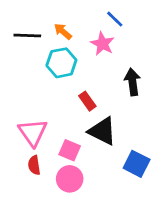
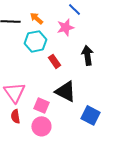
pink star: (102, 44) -> (65, 27), turned 30
red rectangle: (87, 101) -> (54, 61), moved

